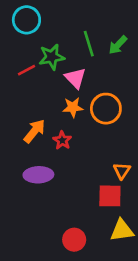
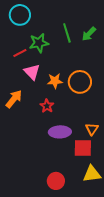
pink triangle: (75, 78) -> (32, 72), moved
orange arrow: (34, 131) -> (14, 99), moved
purple ellipse: (38, 175) -> (60, 132), moved

